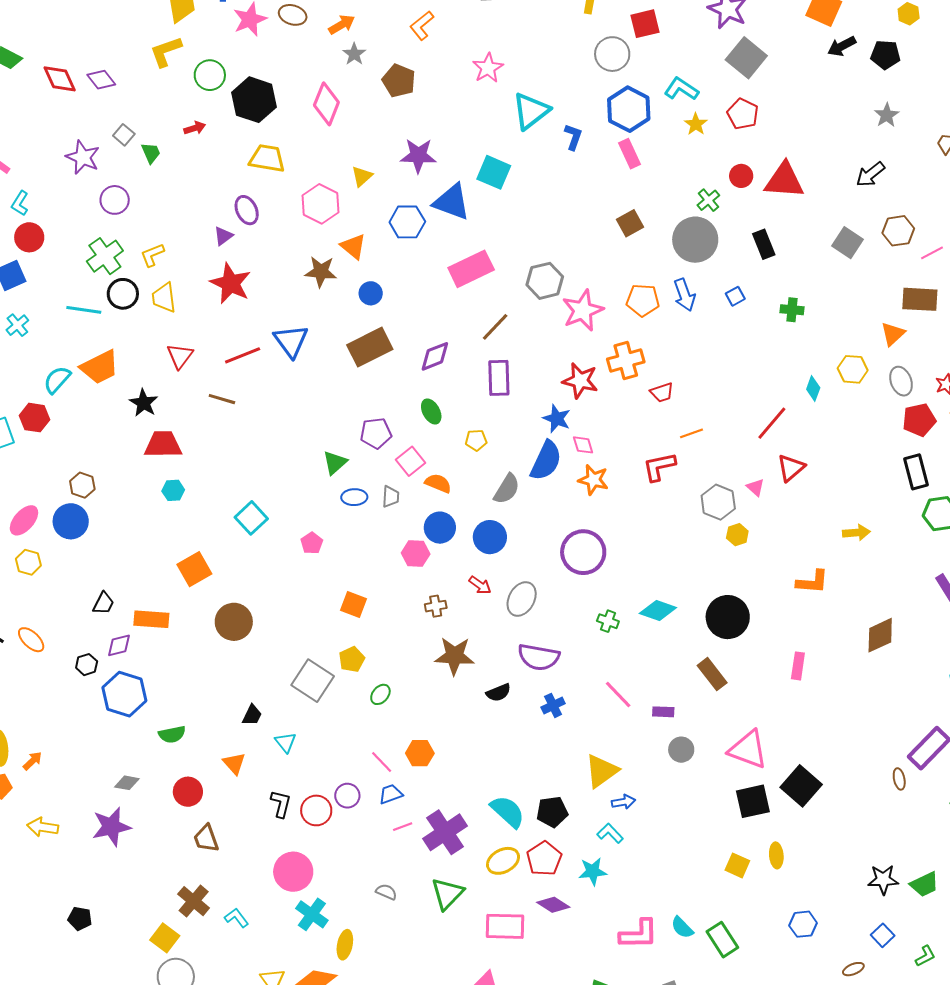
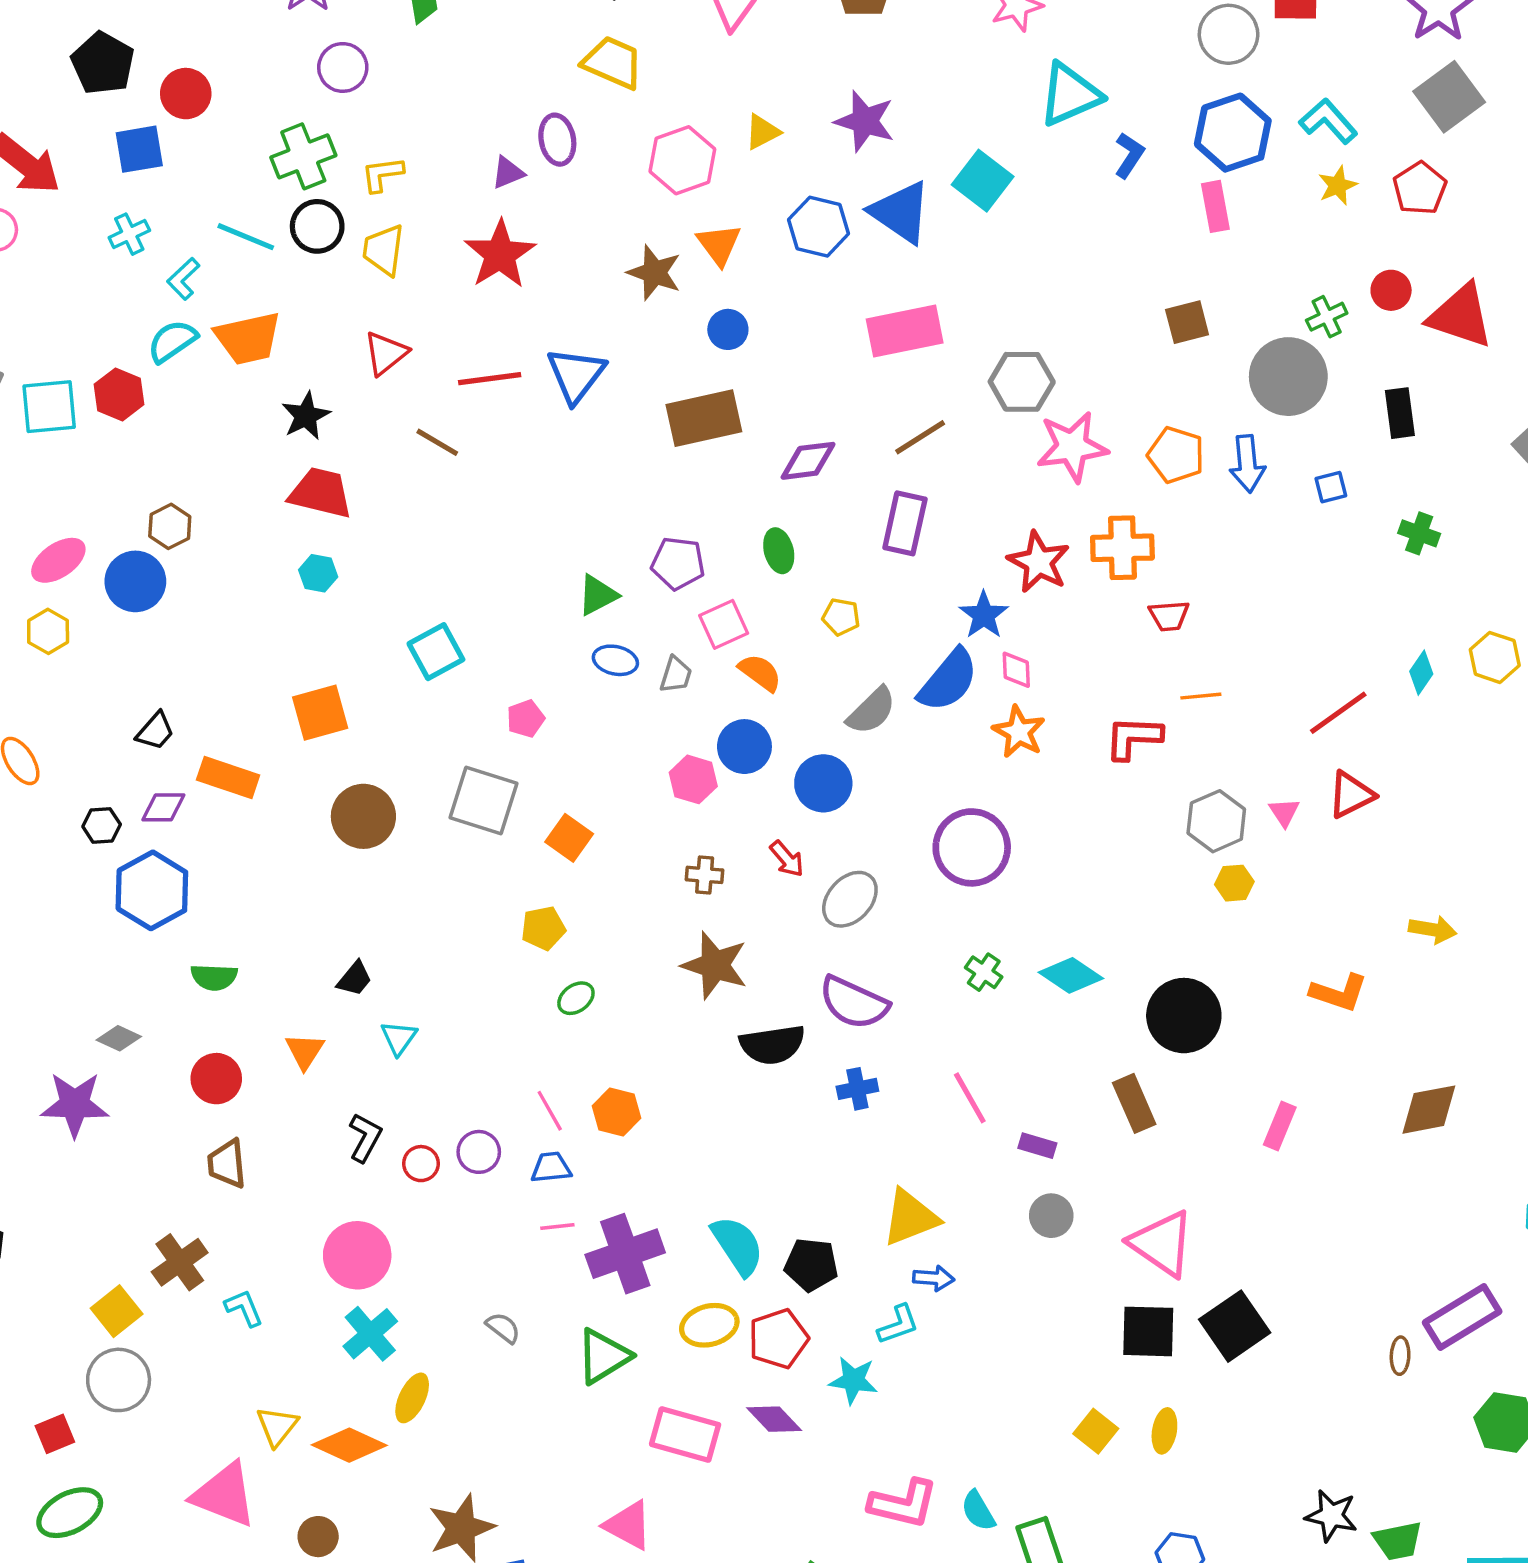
cyan L-shape: (20, 203) -> (183, 279), moved
gray square: (313, 681) -> (483, 800), moved, turned -30
black semicircle: (499, 693) -> (772, 1045), size x1.5
red circle: (316, 810) -> (421, 1164), size x0.7
cyan L-shape: (610, 833) -> (898, 1325), turned 100

